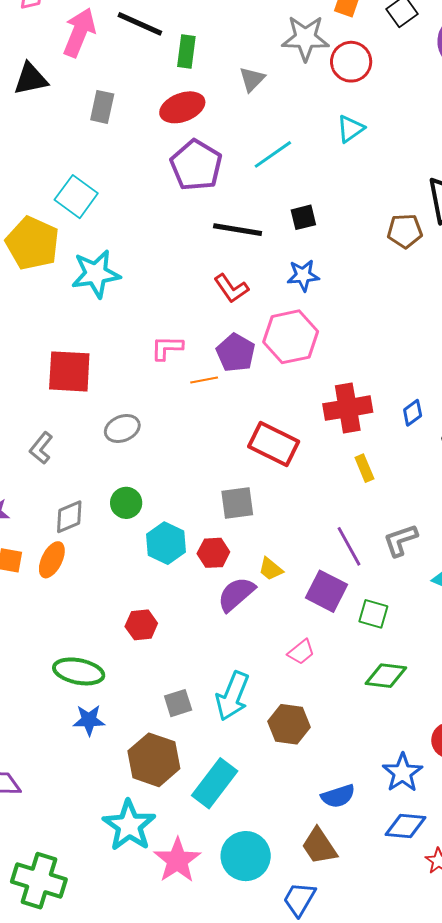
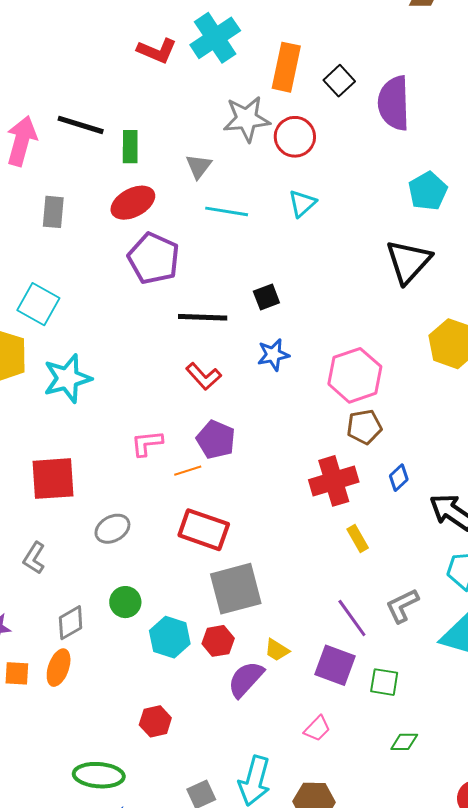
cyan line: (273, 154) -> (227, 211), moved, turned 51
brown pentagon: (405, 231) -> (364, 427), moved
pink hexagon: (291, 337) -> (355, 375), moved
red rectangle: (274, 444) -> (204, 530), moved
gray square: (237, 503) -> (236, 589), size x1.5
green diamond: (386, 676) -> (404, 742), size x0.7

